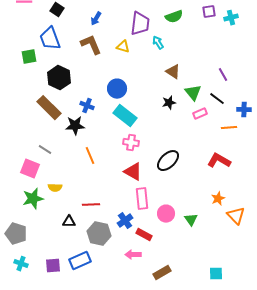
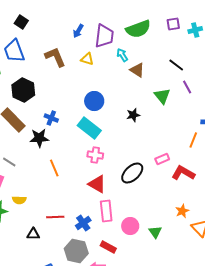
green semicircle: (174, 17) -> (138, 29), size x1.4
blue arrow: (96, 19) -> (78, 31), moved
brown triangle: (173, 72) -> (137, 70), moved
blue circle: (117, 89) -> (94, 101), moved
green triangle: (193, 93) -> (162, 96), moved
black line: (217, 99) -> (176, 65), moved
pink rectangle: (200, 114) -> (162, 159), moved
orange line: (229, 128) -> (193, 140), turned -63
blue cross: (125, 221) -> (83, 223), moved
gray hexagon: (99, 234) -> (76, 251), moved

